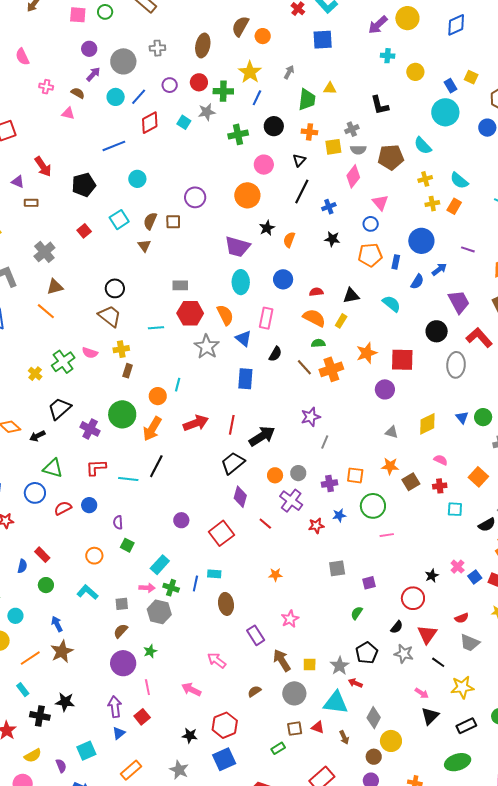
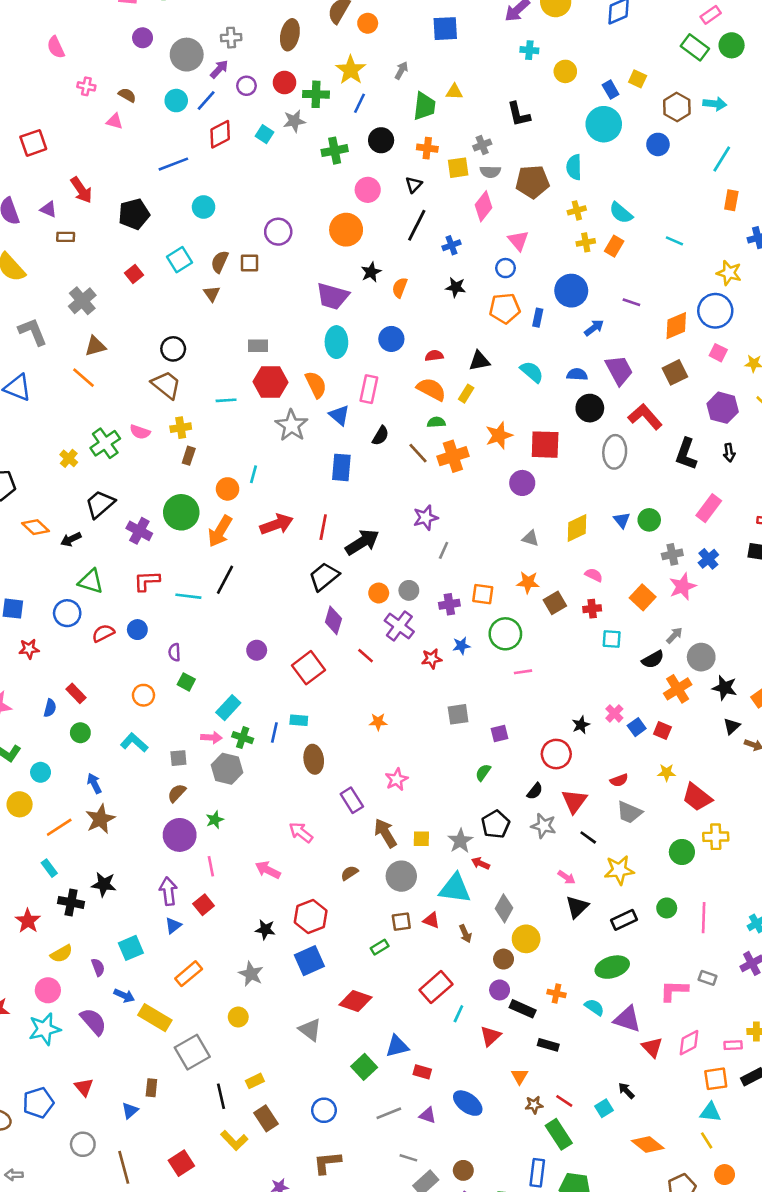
purple arrow: (93, 74) -> (219, 69), moved
cyan semicircle: (423, 146) -> (574, 167), turned 42
blue semicircle: (417, 282) -> (577, 374), moved, turned -119

